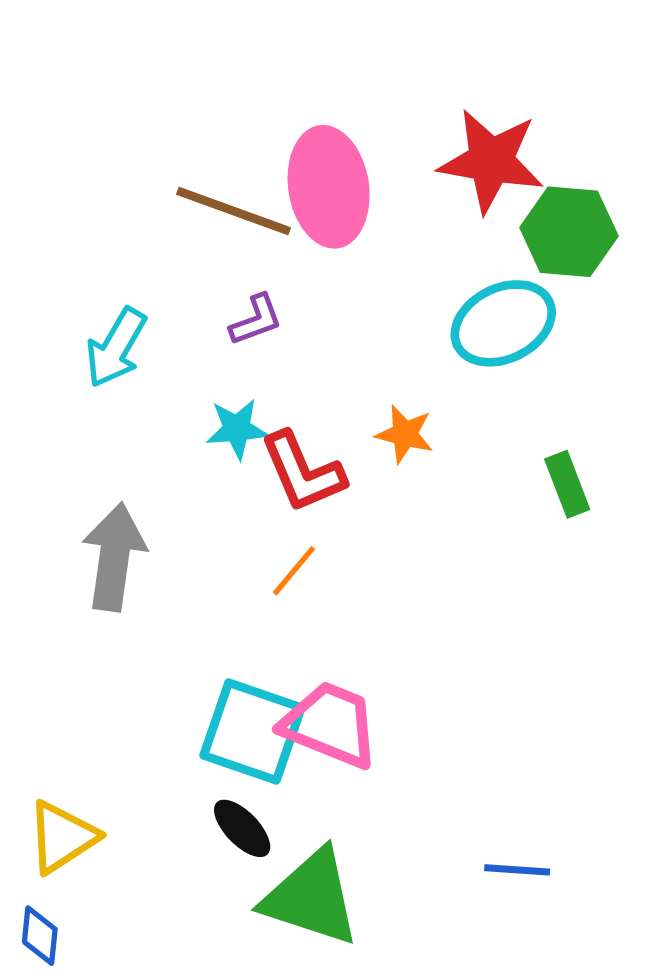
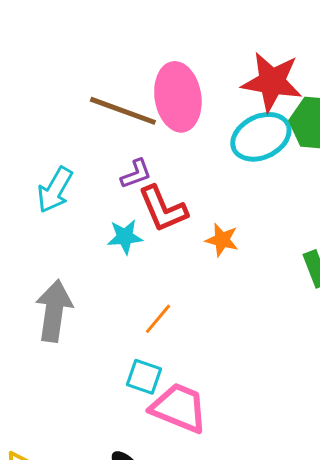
cyan ellipse: (503, 323) -> (261, 137), moved
red L-shape: (303, 472) -> (163, 209), moved
cyan square: (252, 732) -> (144, 377), moved, size x0.6

